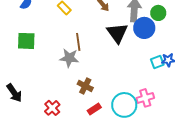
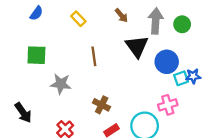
blue circle: (144, 28) -> (167, 62), moved
gray star: (69, 58) -> (61, 84), moved
pink cross: (145, 98) -> (168, 105), moved

